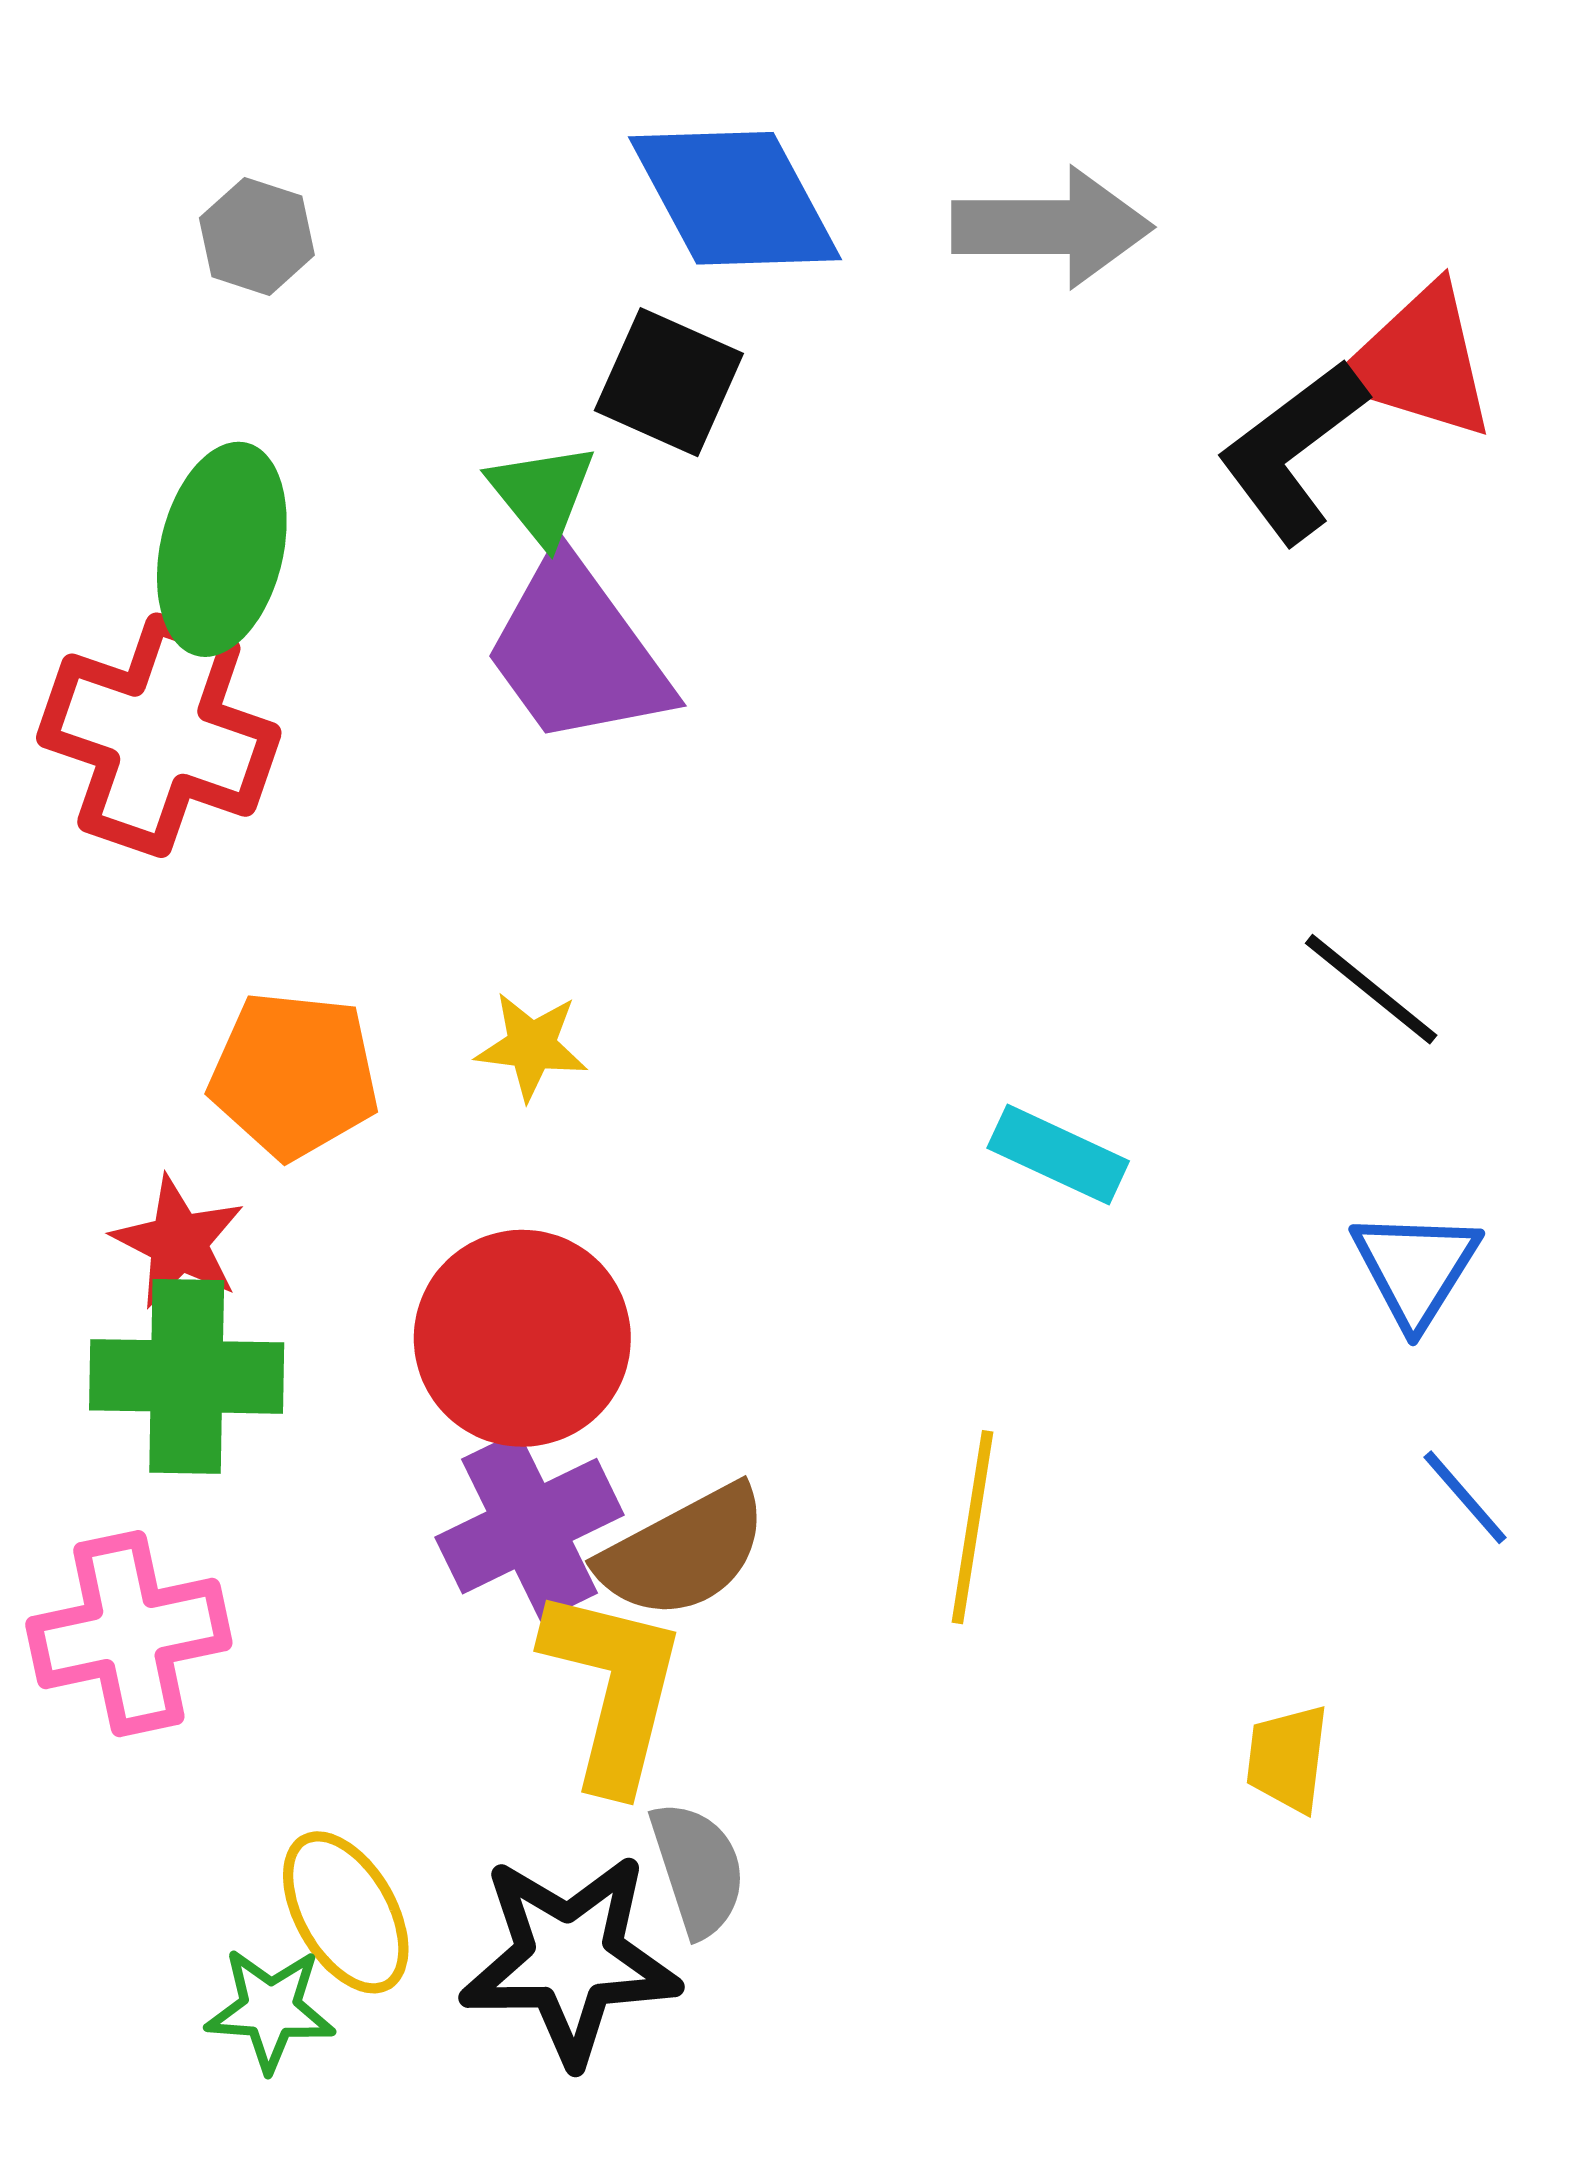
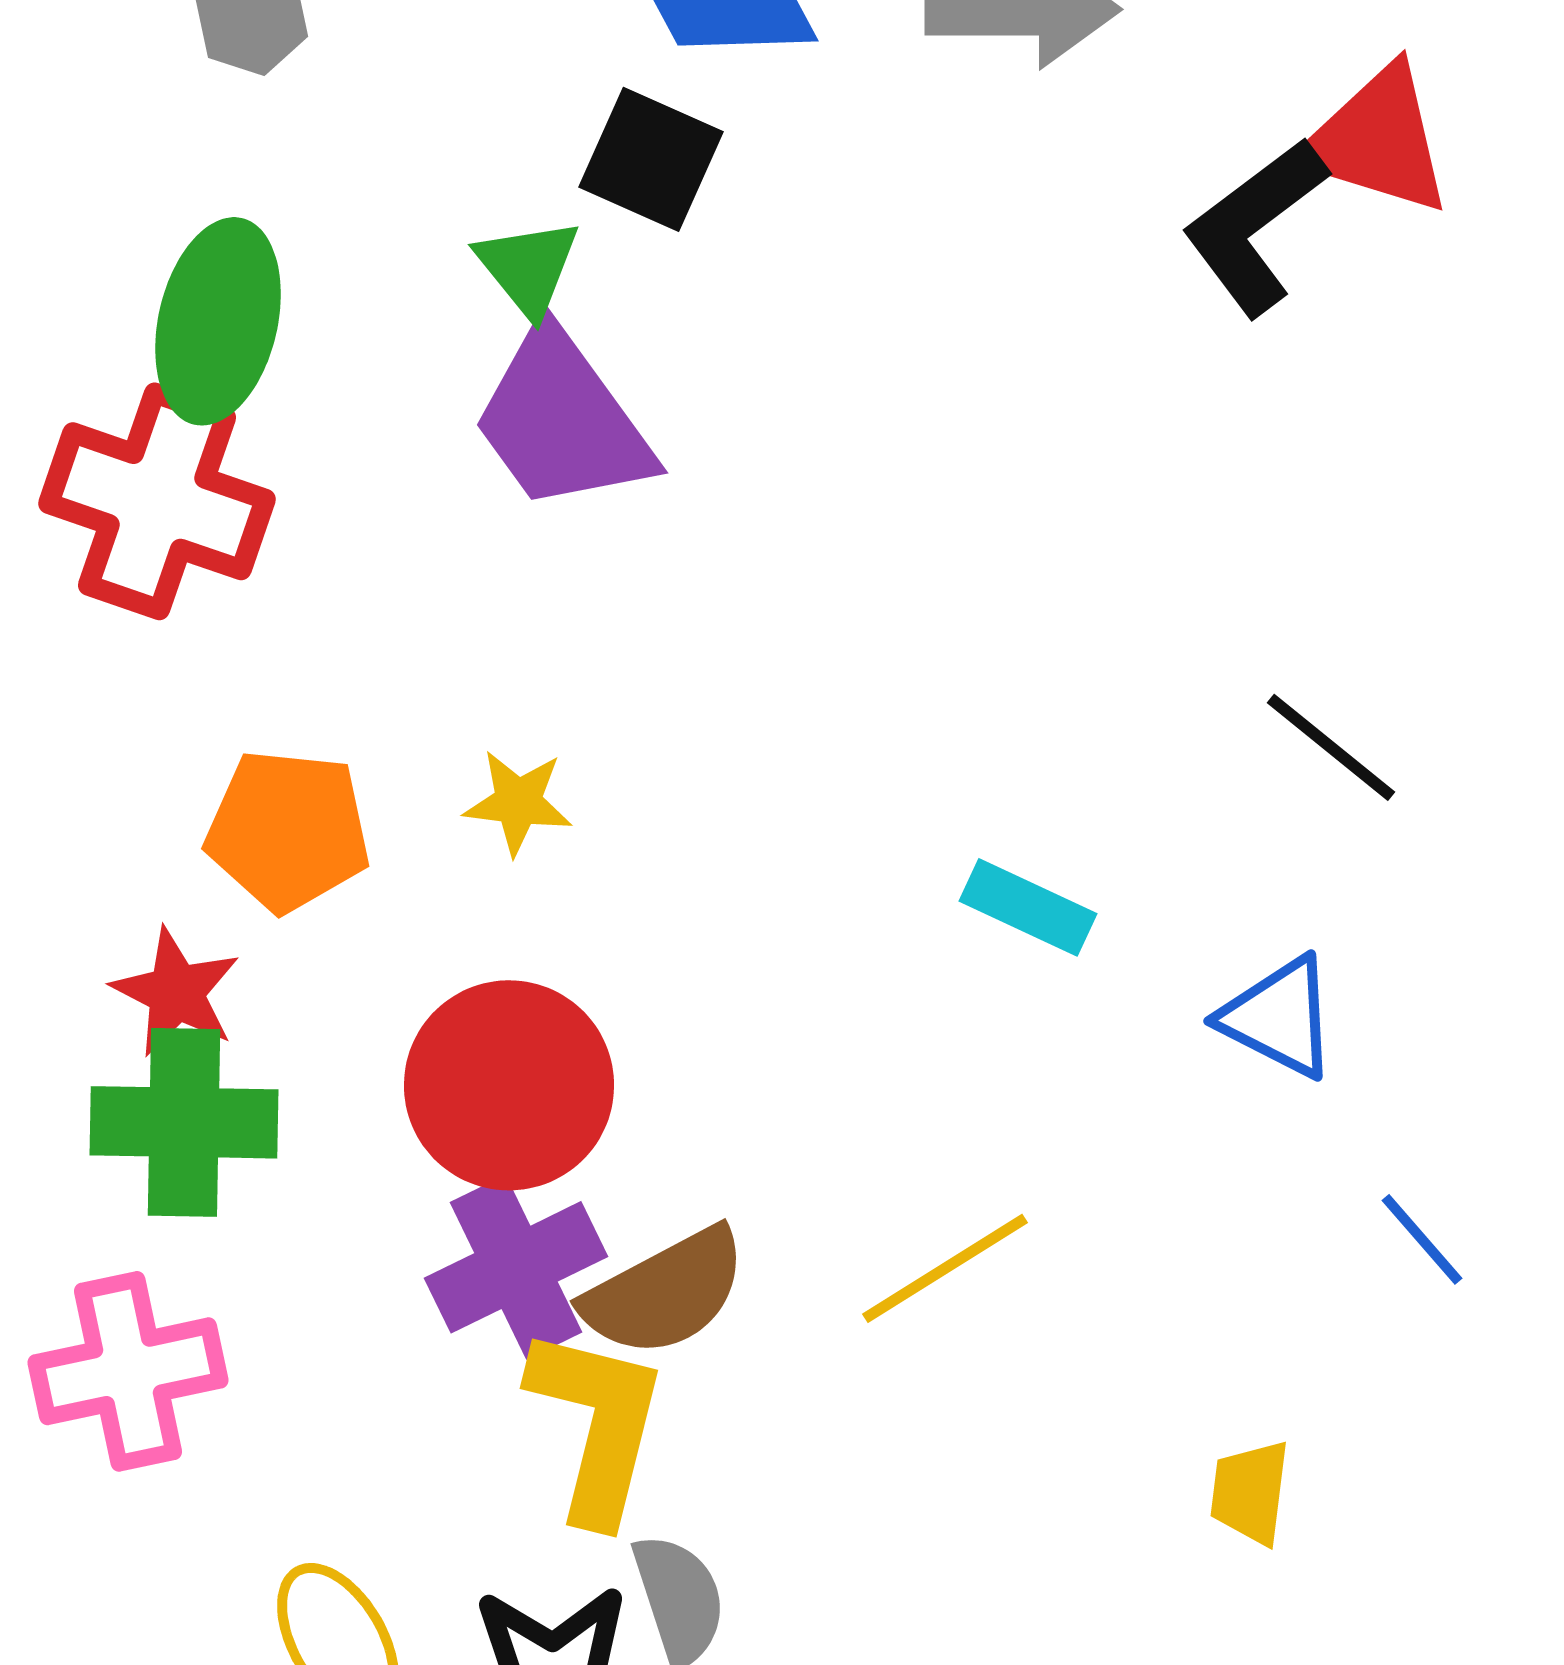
blue triangle: (1415, 1268) -> (1279, 1017), moved, turned -35
yellow line: (973, 1527) -> (945, 1268), turned 49

